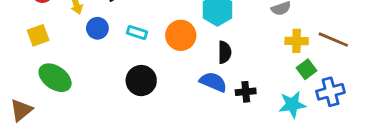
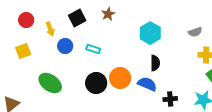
orange circle: (181, 35) -> (120, 78), moved
green ellipse: (55, 78) -> (50, 83), moved
black cross: (246, 92) -> (170, 99), moved

